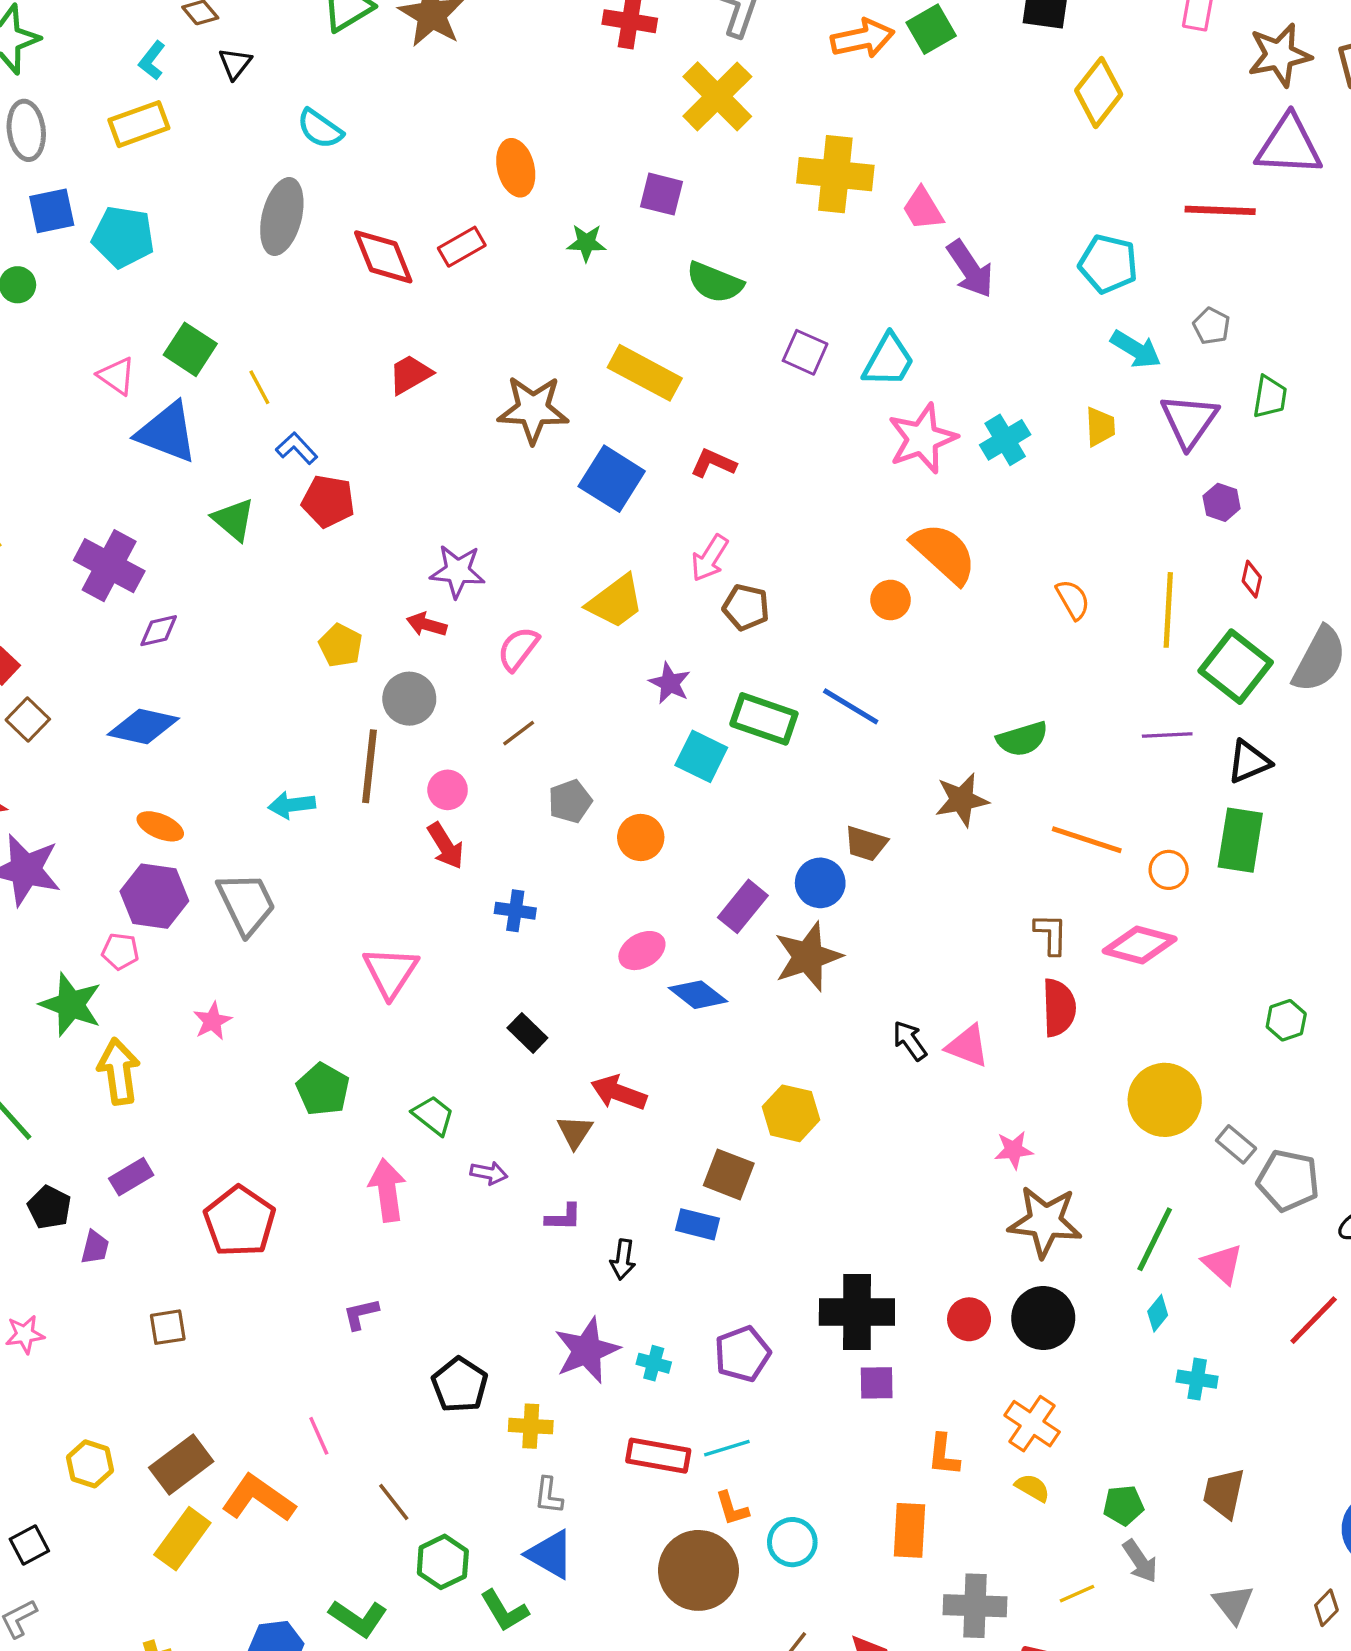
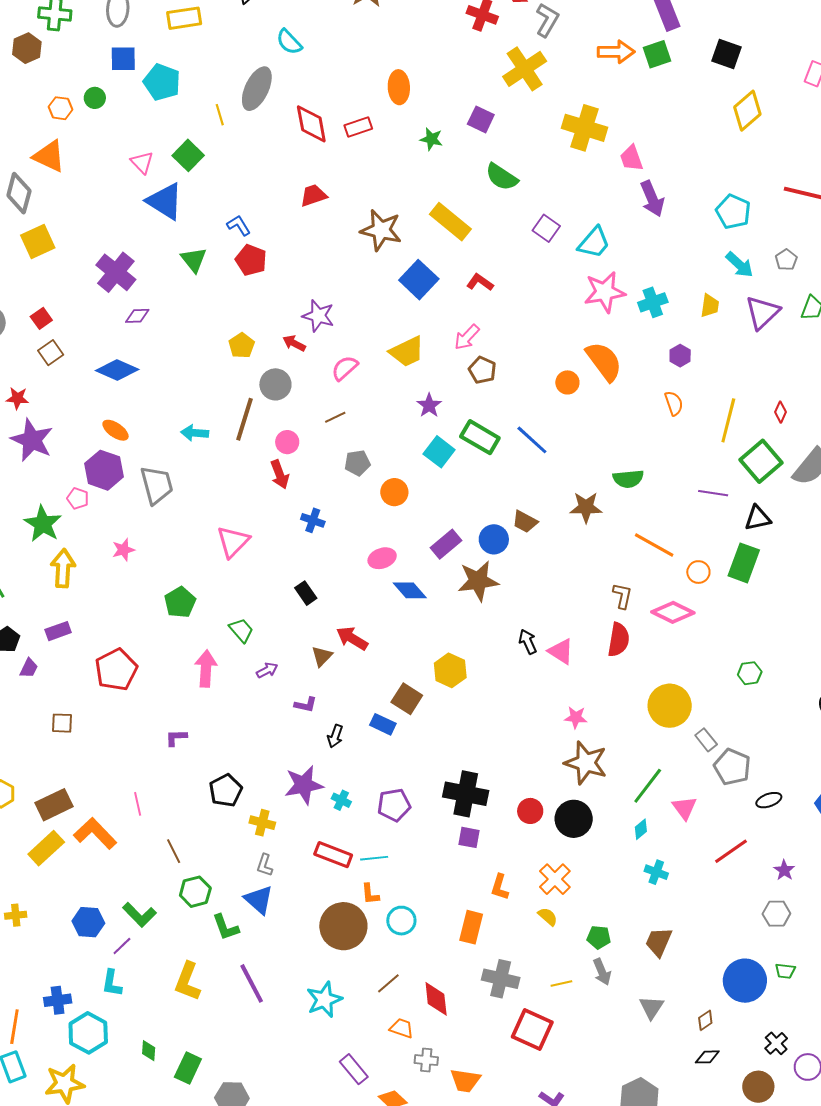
yellow line: (259, 387) -> (220, 115), moved
purple hexagon: (1222, 502) -> (680, 356), moved
purple arrow: (489, 1173) -> (267, 670), turned -50

